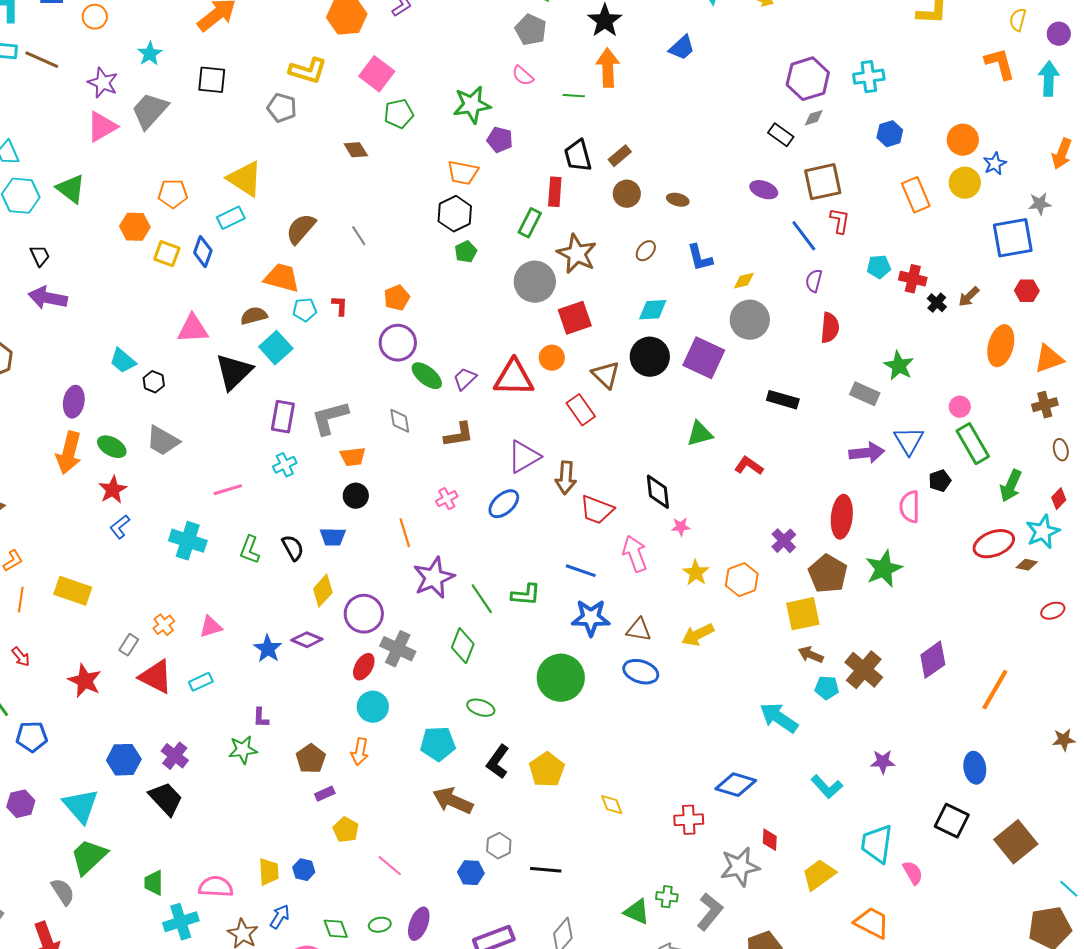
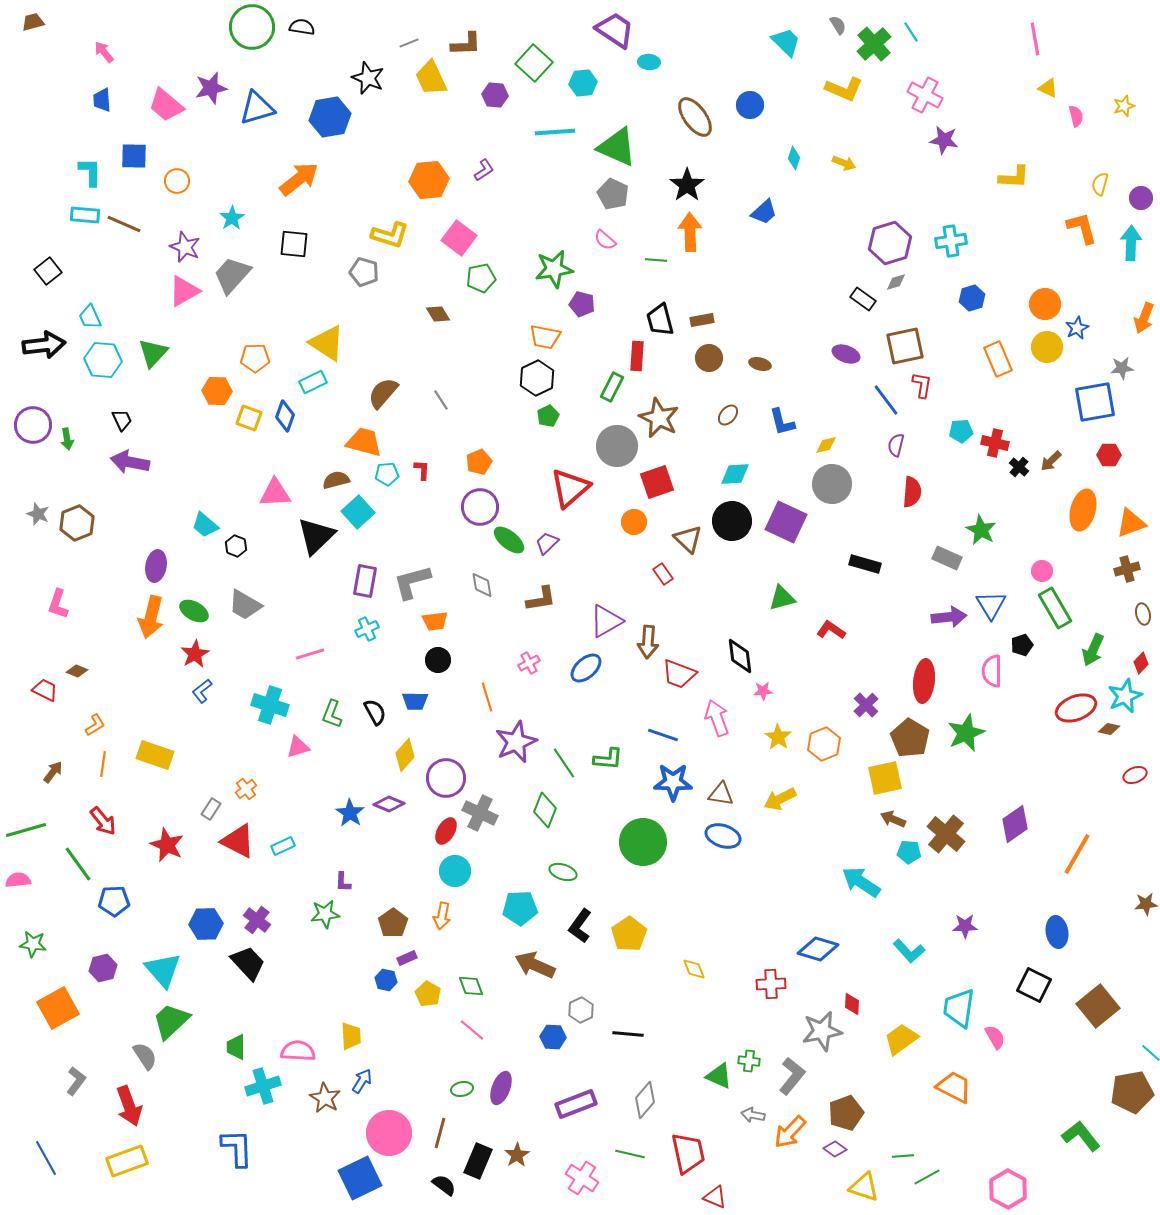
brown rectangle: (620, 156) -> (702, 320), turned 30
green triangle: (71, 189) -> (153, 353), turned 36
red triangle: (514, 378) -> (570, 488), moved, turned -42
red rectangle: (581, 410) -> (663, 574), size x0.7
pink triangle: (211, 627) -> (298, 747), moved
red arrow: (21, 657) -> (103, 821), size x1.4
blue hexagon: (304, 870) -> (386, 980), moved
green diamond: (336, 929) -> (471, 986), moved

